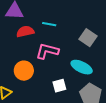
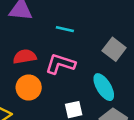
red semicircle: (25, 31) -> (25, 57), moved
cyan ellipse: (82, 67) -> (104, 87), turned 30

